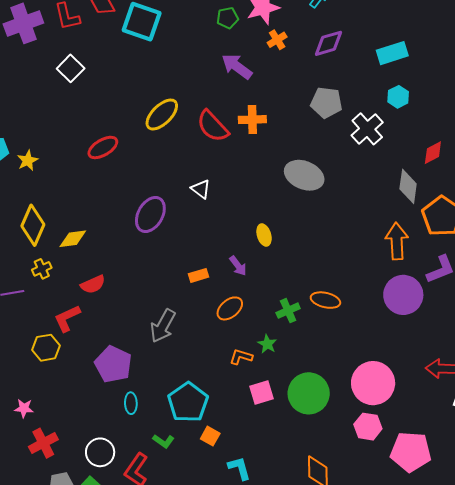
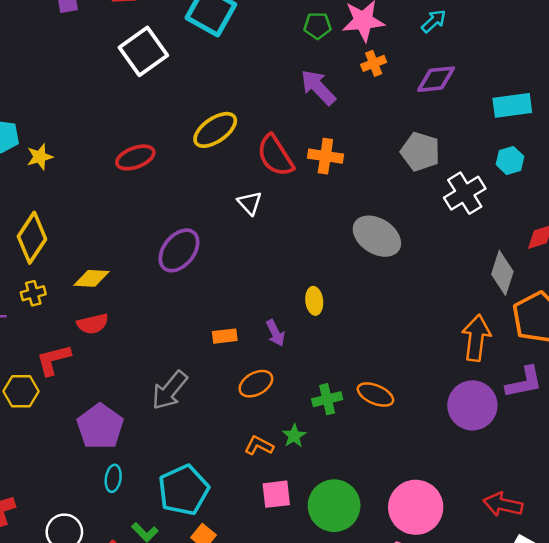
white square: (71, 68) -> (143, 51), moved, size x1.4
white triangle: (201, 189) -> (250, 203), moved
yellow diamond: (73, 239) -> (92, 278), moved

